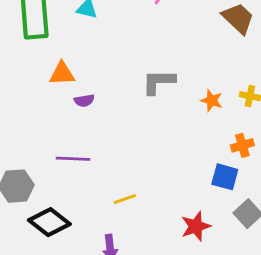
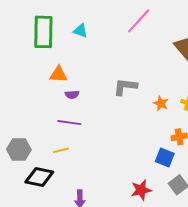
purple line: (73, 159) -> (69, 123), moved
yellow line: (125, 199) -> (61, 150), moved
black diamond: (49, 222) -> (39, 177), turned -32

